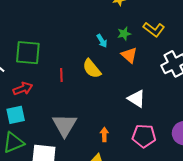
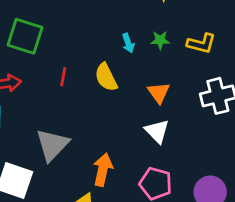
yellow L-shape: (154, 29) -> (201, 43), turned -35
orange triangle: (129, 55) -> (159, 93), moved
orange arrow: (104, 134) -> (103, 170), size x1.6

